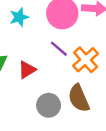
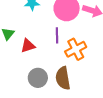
purple line: (59, 49) -> (57, 35), turned 35

